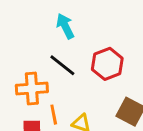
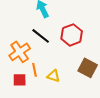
orange cross: (32, 88) -> (20, 52), turned -30

